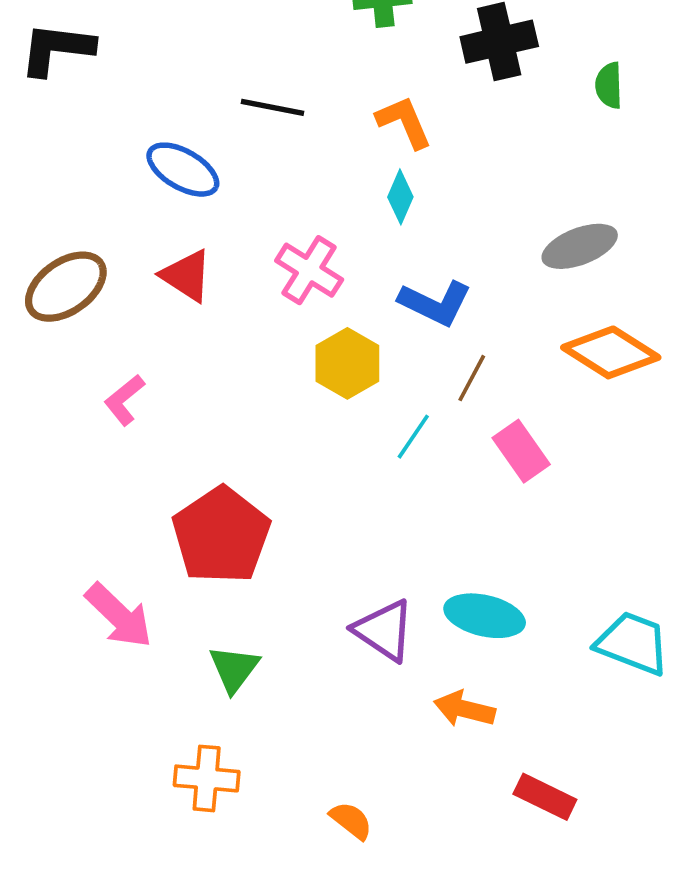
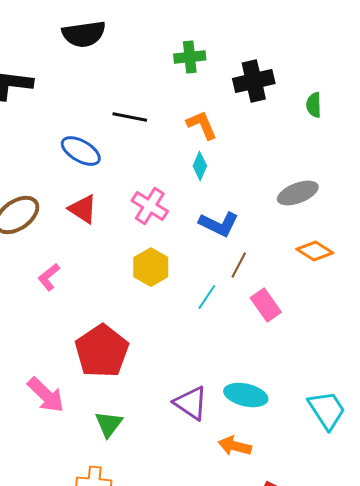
orange diamond: (611, 352) -> (315, 251), size x0.7
yellow hexagon: (347, 363) -> (151, 267), moved
cyan trapezoid: (633, 643) -> (327, 410), turned 36

